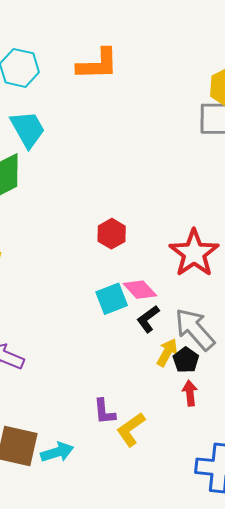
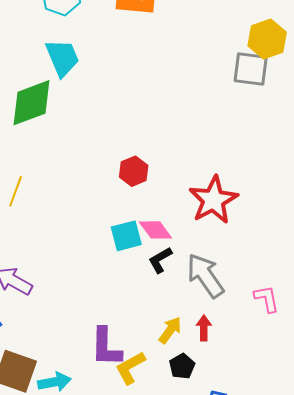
yellow arrow: (167, 352) -> (170, 330), moved
black pentagon: (186, 360) -> (182, 366), moved
red arrow: (190, 393) -> (204, 328), moved
purple L-shape: (104, 412) -> (106, 347), size x1.5

